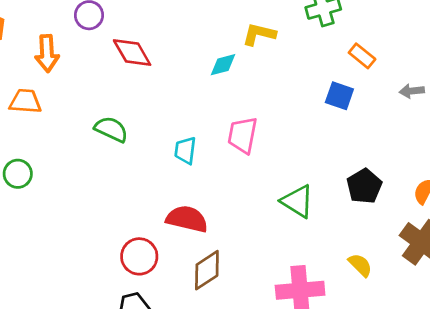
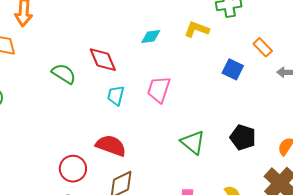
yellow L-shape: (259, 34) -> (197, 29), moved
red diamond: (132, 53) -> (103, 60), moved
orange rectangle: (362, 56) -> (263, 47), moved
black pentagon: (364, 186) -> (243, 137), turned -30

